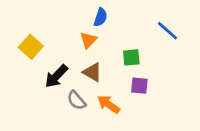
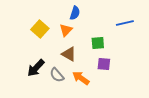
blue line: (167, 31) -> (125, 23), turned -54
yellow square: (31, 47) -> (40, 29), moved
black arrow: (56, 76) -> (36, 68), moved

